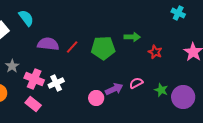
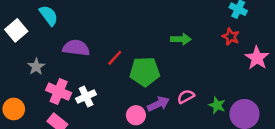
red line: (72, 47) -> (115, 58), moved
green pentagon: (103, 48) -> (145, 72), moved
red star: (155, 52) -> (231, 37), moved
gray star: (12, 66) -> (36, 67), moved

